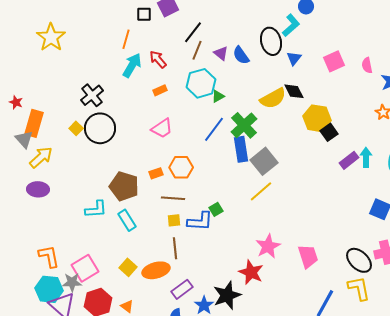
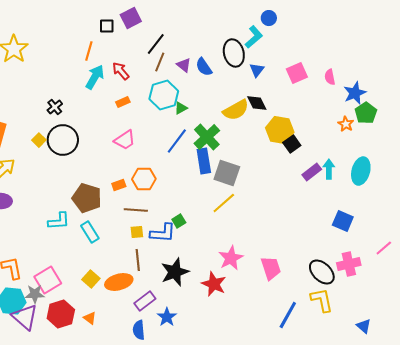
black cross: (92, 95) -> (55, 107), size x0.7
gray square: (264, 161) -> (227, 173), turned -32
black star: (227, 295) -> (175, 272), moved

